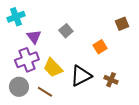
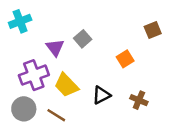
purple triangle: (34, 37) -> (55, 48), moved
black triangle: (81, 76) -> (101, 95), size x0.7

